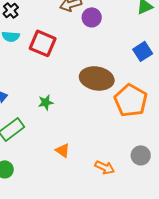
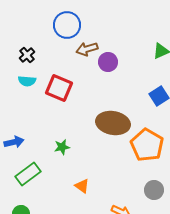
orange triangle: (63, 150) -> (82, 186), moved
gray circle: (141, 155) -> (154, 190), moved

